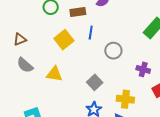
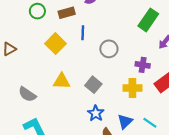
gray semicircle: (25, 65) -> (27, 94), moved
yellow triangle: (54, 74) -> (62, 81), moved
yellow cross: (125, 99) -> (132, 88), moved

